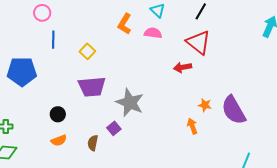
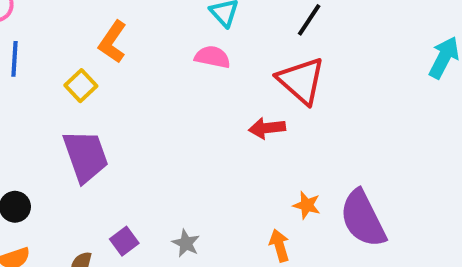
orange L-shape: (125, 24) -> (113, 42), moved
purple trapezoid: (92, 87) -> (86, 156), turned -108
gray star: (130, 103) -> (186, 243), moved, size x0.5

